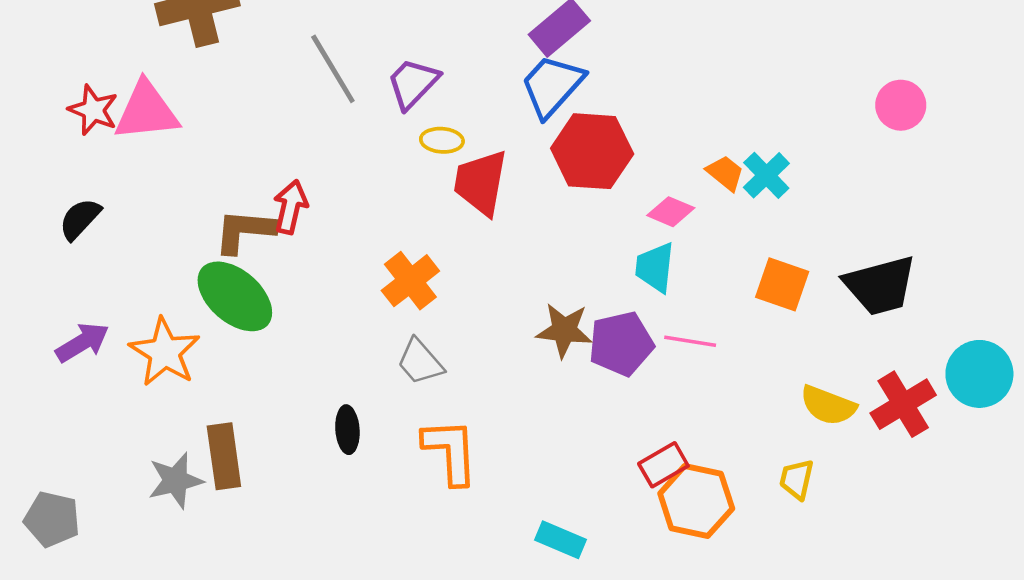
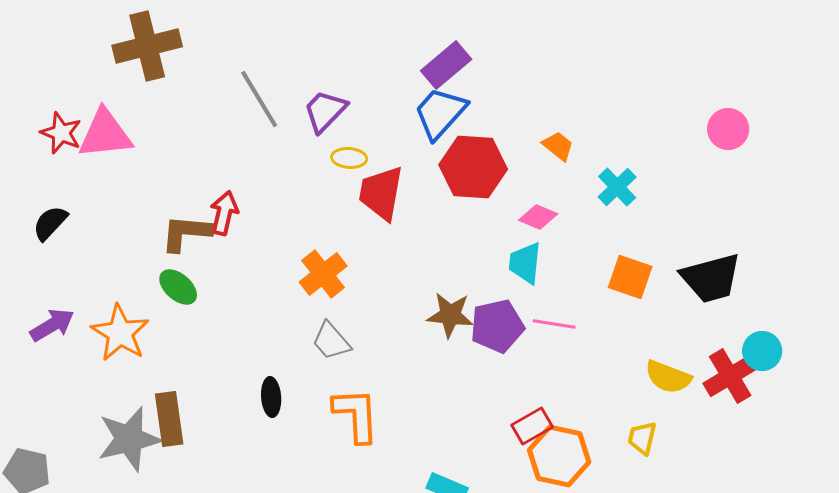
orange trapezoid: (725, 173) -> (558, 146), moved
green ellipse: (235, 296) -> (178, 287), size x0.6
cyan circle: (979, 374) -> (762, 351), moved, size x0.7
gray star: (176, 480) -> (129, 439), size x1.4

